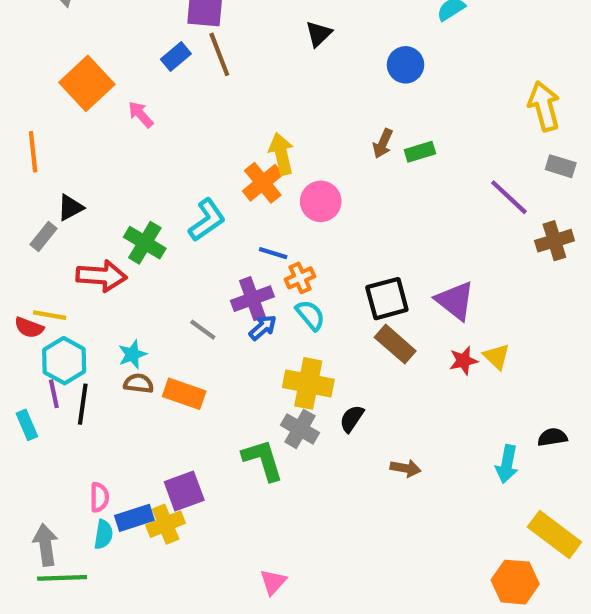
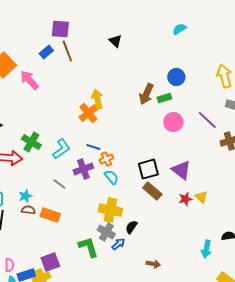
black triangle: (319, 34) -> (115, 41), turned -32
blue circle: (406, 65) -> (176, 77), moved
pink arrow: (141, 114) -> (29, 80), size x1.5
brown arrow: (383, 143) -> (146, 94), size x1.5
pink circle: (321, 201) -> (173, 122), moved
cyan L-shape: (207, 220) -> (61, 149), moved
blue arrow: (263, 328) -> (118, 244), moved
brown arrow: (406, 468) -> (153, 264), moved

